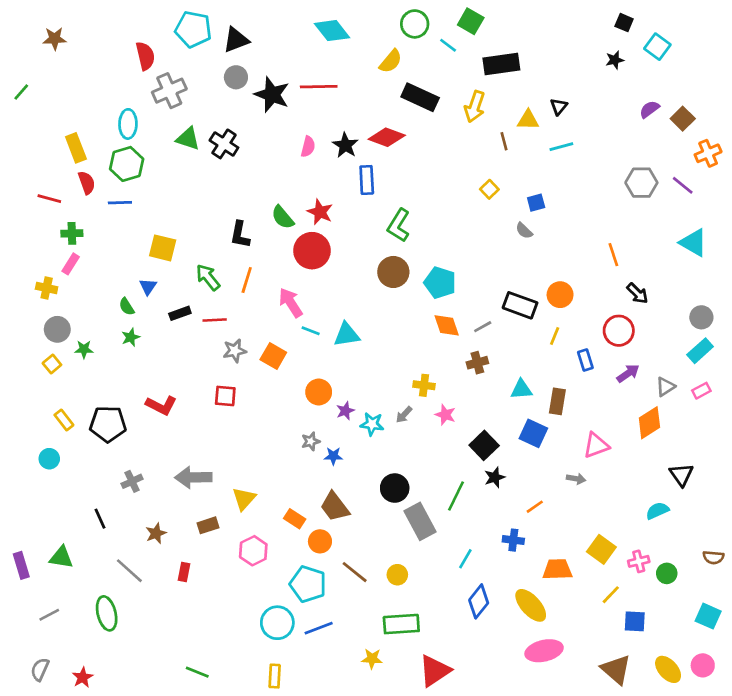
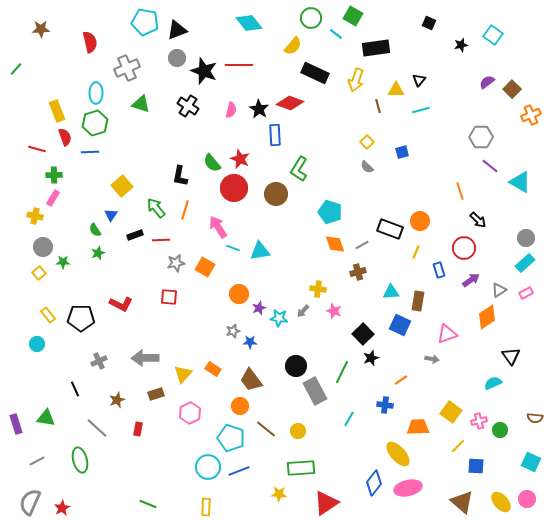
black square: (624, 23) -> (429, 23), moved
red semicircle: (145, 56) -> (90, 42), moved
black cross: (224, 144) -> (188, 106), moved
purple line: (683, 185) -> (490, 166), moved
gray semicircle: (524, 231) -> (367, 167), moved
yellow square: (163, 248) -> (122, 186), turned 35
brown circle: (393, 272) -> (276, 194), moved
orange rectangle: (295, 519) -> (213, 369), moved
blue diamond: (479, 601) -> (374, 483), moved
gray semicircle: (40, 669) -> (30, 502), size x1.5

